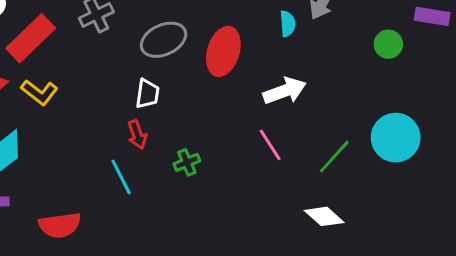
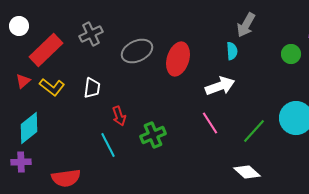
cyan semicircle: (288, 24) -> (232, 51), moved
white trapezoid: (147, 94) -> (92, 88), moved
green cross: (187, 162) -> (153, 135), size x1.4

